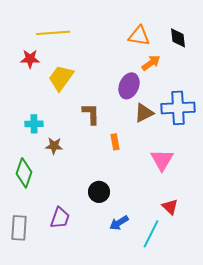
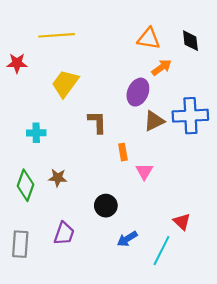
red star: (30, 59) -> (17, 63), moved
brown star: (54, 146) -> (58, 178), moved
pink triangle: (162, 160) -> (144, 171), moved, size x0.7

